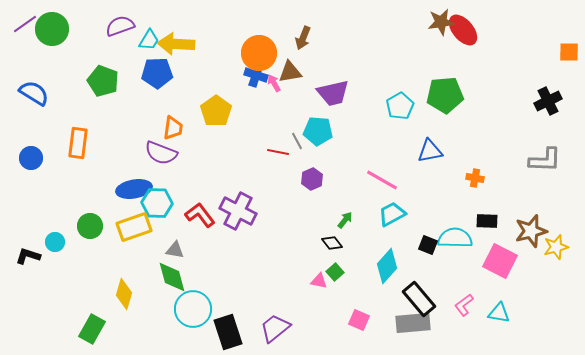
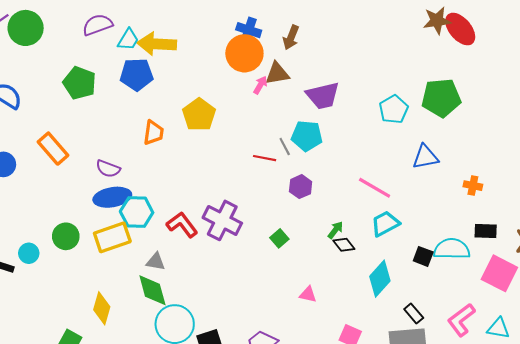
blue cross: (256, 75) -> (249, 30), moved
pink arrow: (274, 83) -> (260, 85), turned 60
orange rectangle: (78, 143) -> (53, 149), turned -48
purple semicircle: (161, 153) -> (108, 169), moved, size x0.7
black diamond: (332, 243) -> (344, 245), moved
green square: (335, 272) -> (279, 238), moved
black rectangle: (419, 299) -> (414, 314), size x0.6
pink L-shape: (464, 305) -> (461, 320), size x1.4

